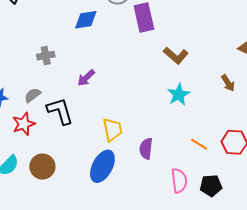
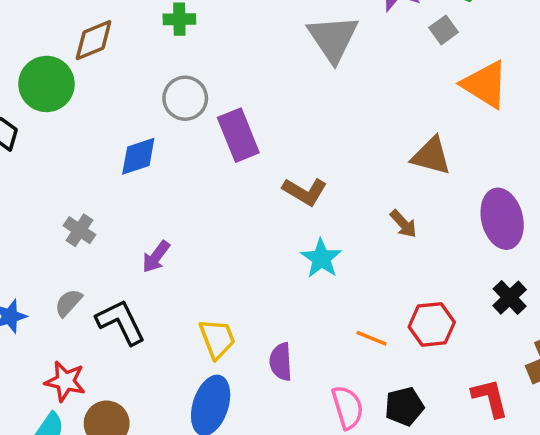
gray cross: (46, 56) -> (79, 230), turned -36
red star: (24, 124) -> (65, 381), moved, turned -30

